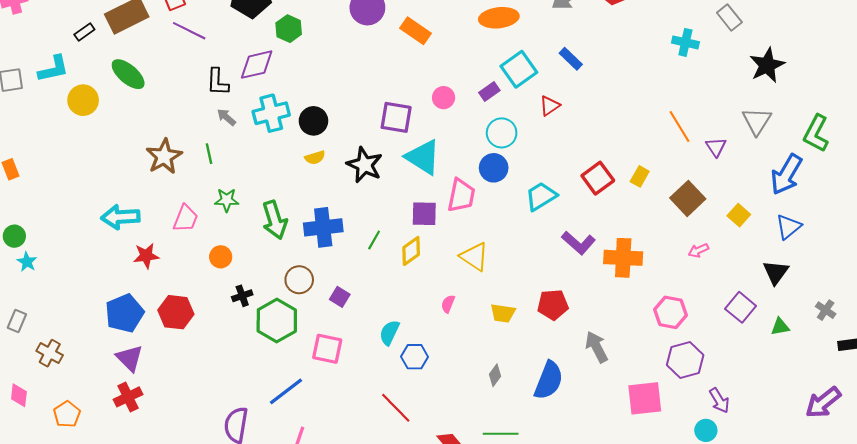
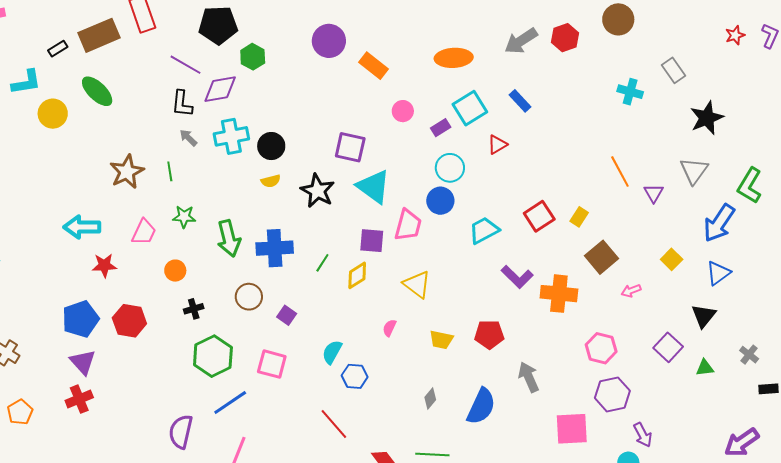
purple line: (189, 31) -> (186, 65), moved
pink circle: (444, 98) -> (403, 111), moved
brown square: (688, 198) -> (602, 257), moved
green hexagon: (277, 321) -> (213, 356), moved

